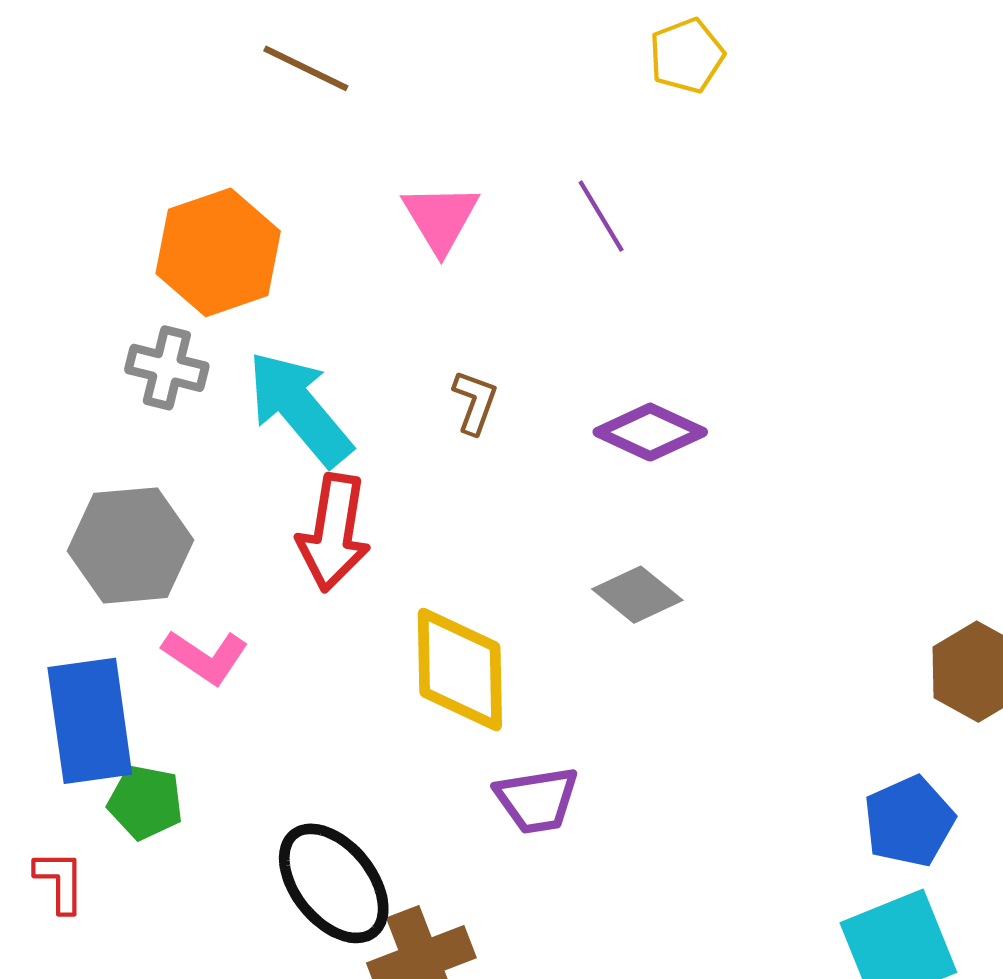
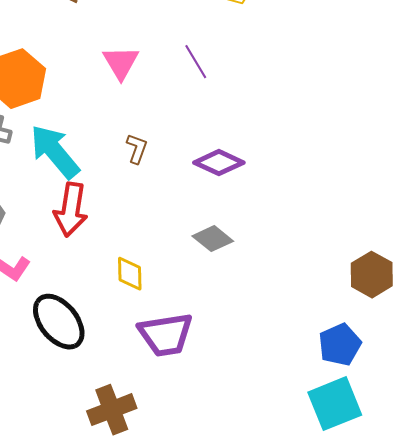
yellow diamond: (460, 669) -> (130, 274), size x0.6
purple trapezoid: (537, 800) -> (166, 335), size x1.4
black ellipse: (334, 883) -> (59, 322), moved

